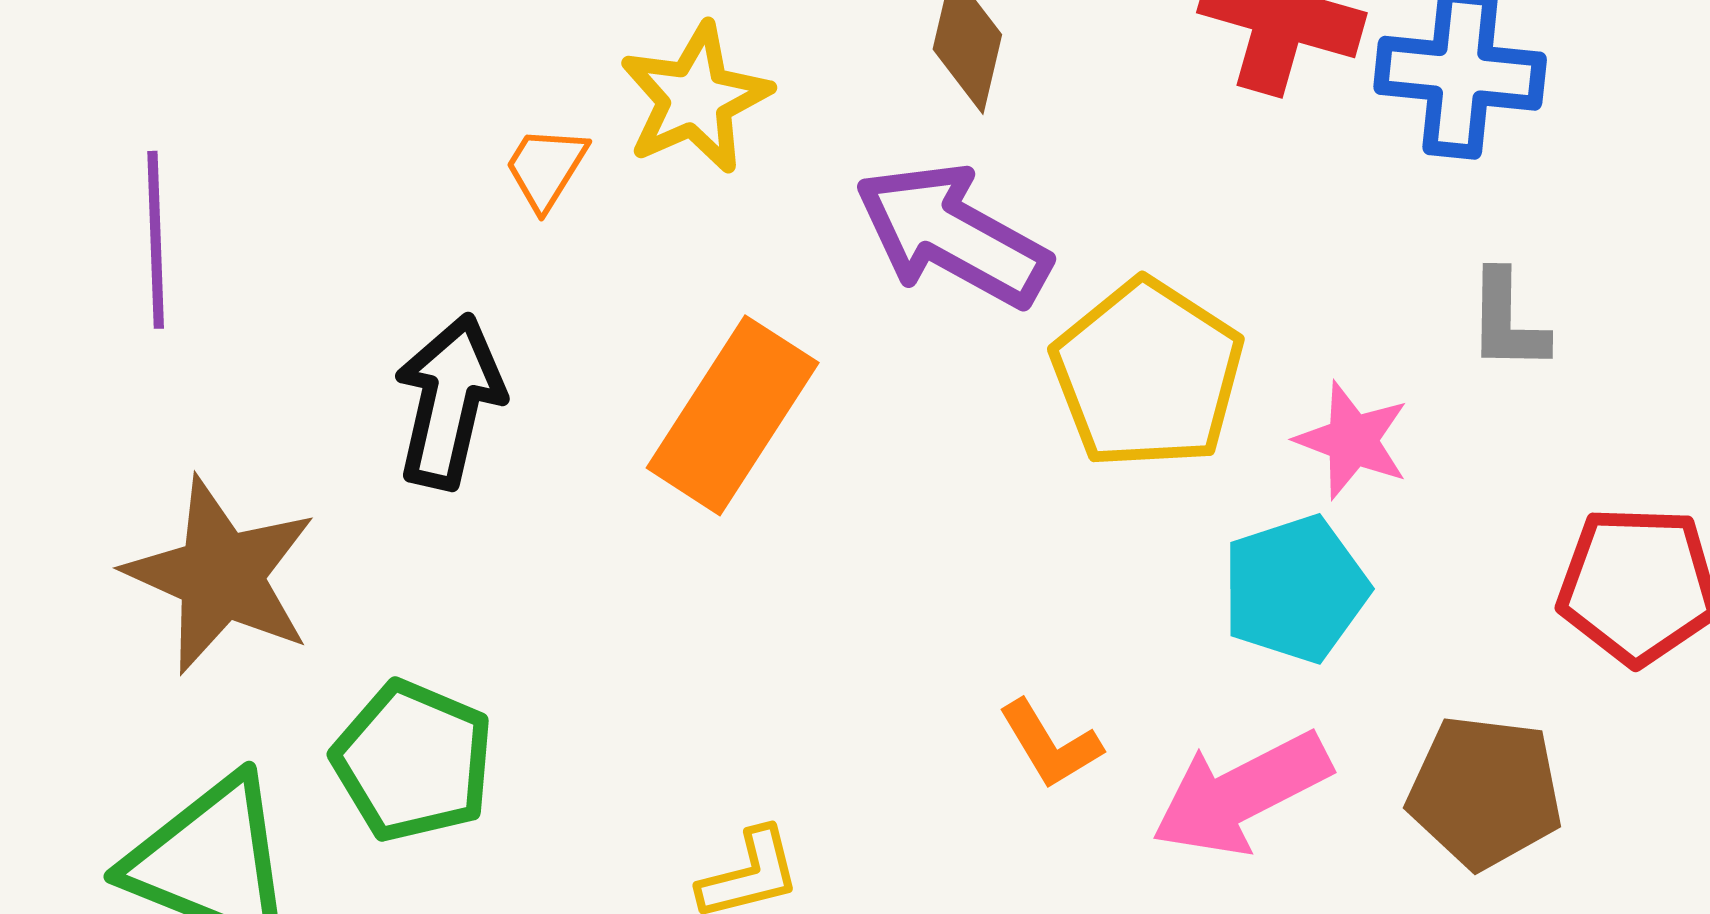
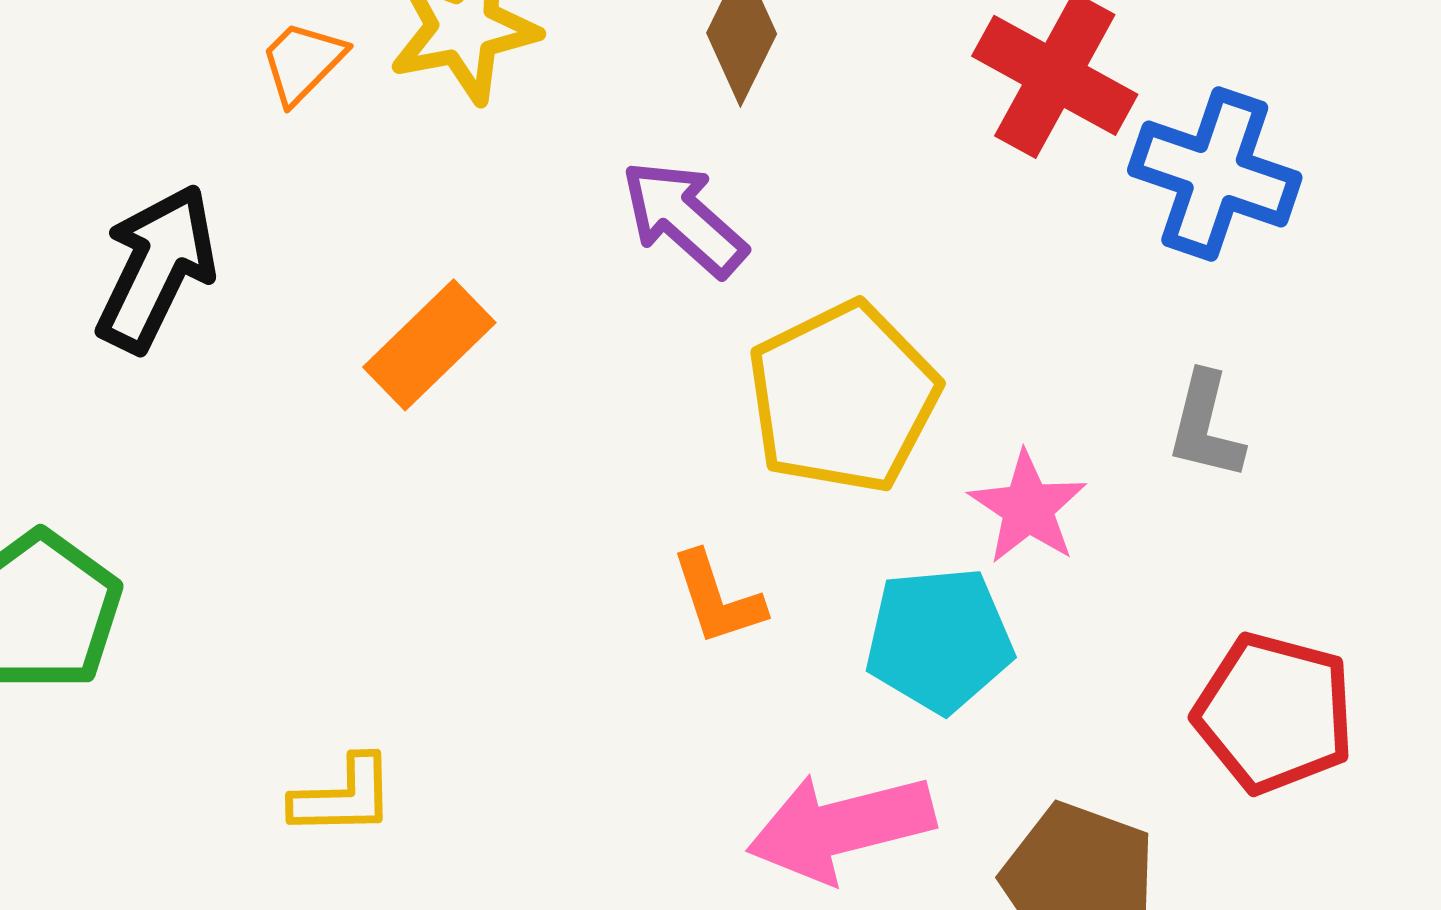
purple arrow: (952, 235) -> (684, 218), size x0.7
orange rectangle: (733, 415) -> (429, 345), size x0.7
orange L-shape: (1050, 744) -> (718, 598), moved

